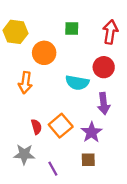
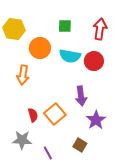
cyan semicircle: (77, 83) -> (70, 56), moved
purple arrow: (104, 104) -> (81, 96), moved
purple star: (92, 132) -> (96, 120), moved
brown square: (88, 160) -> (80, 145), turned 32

